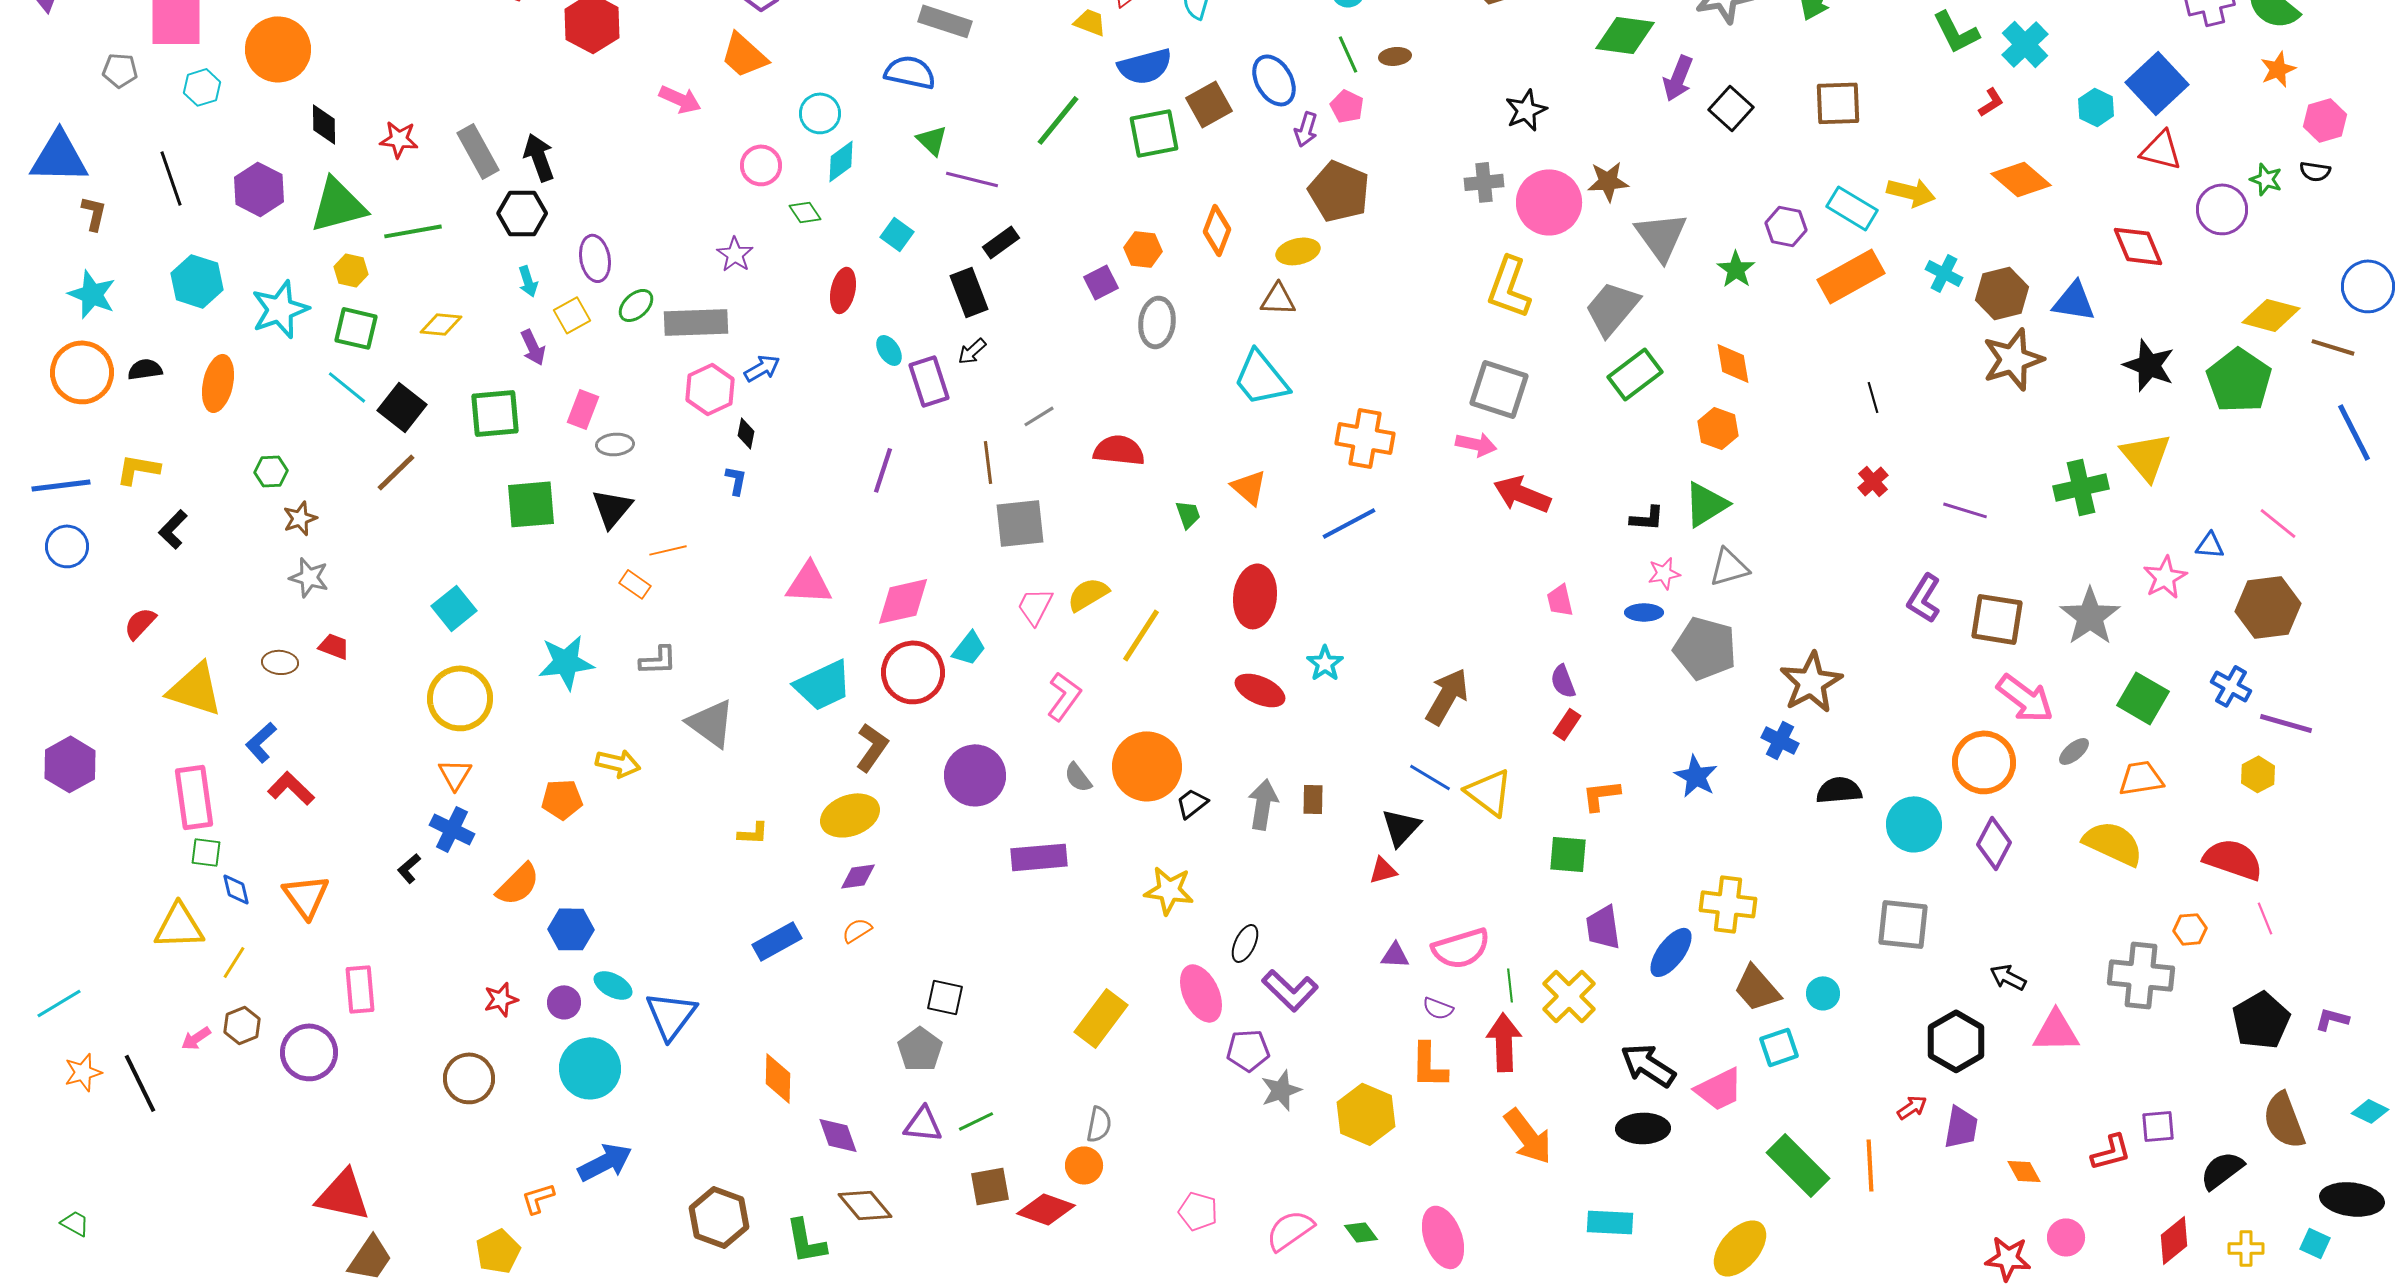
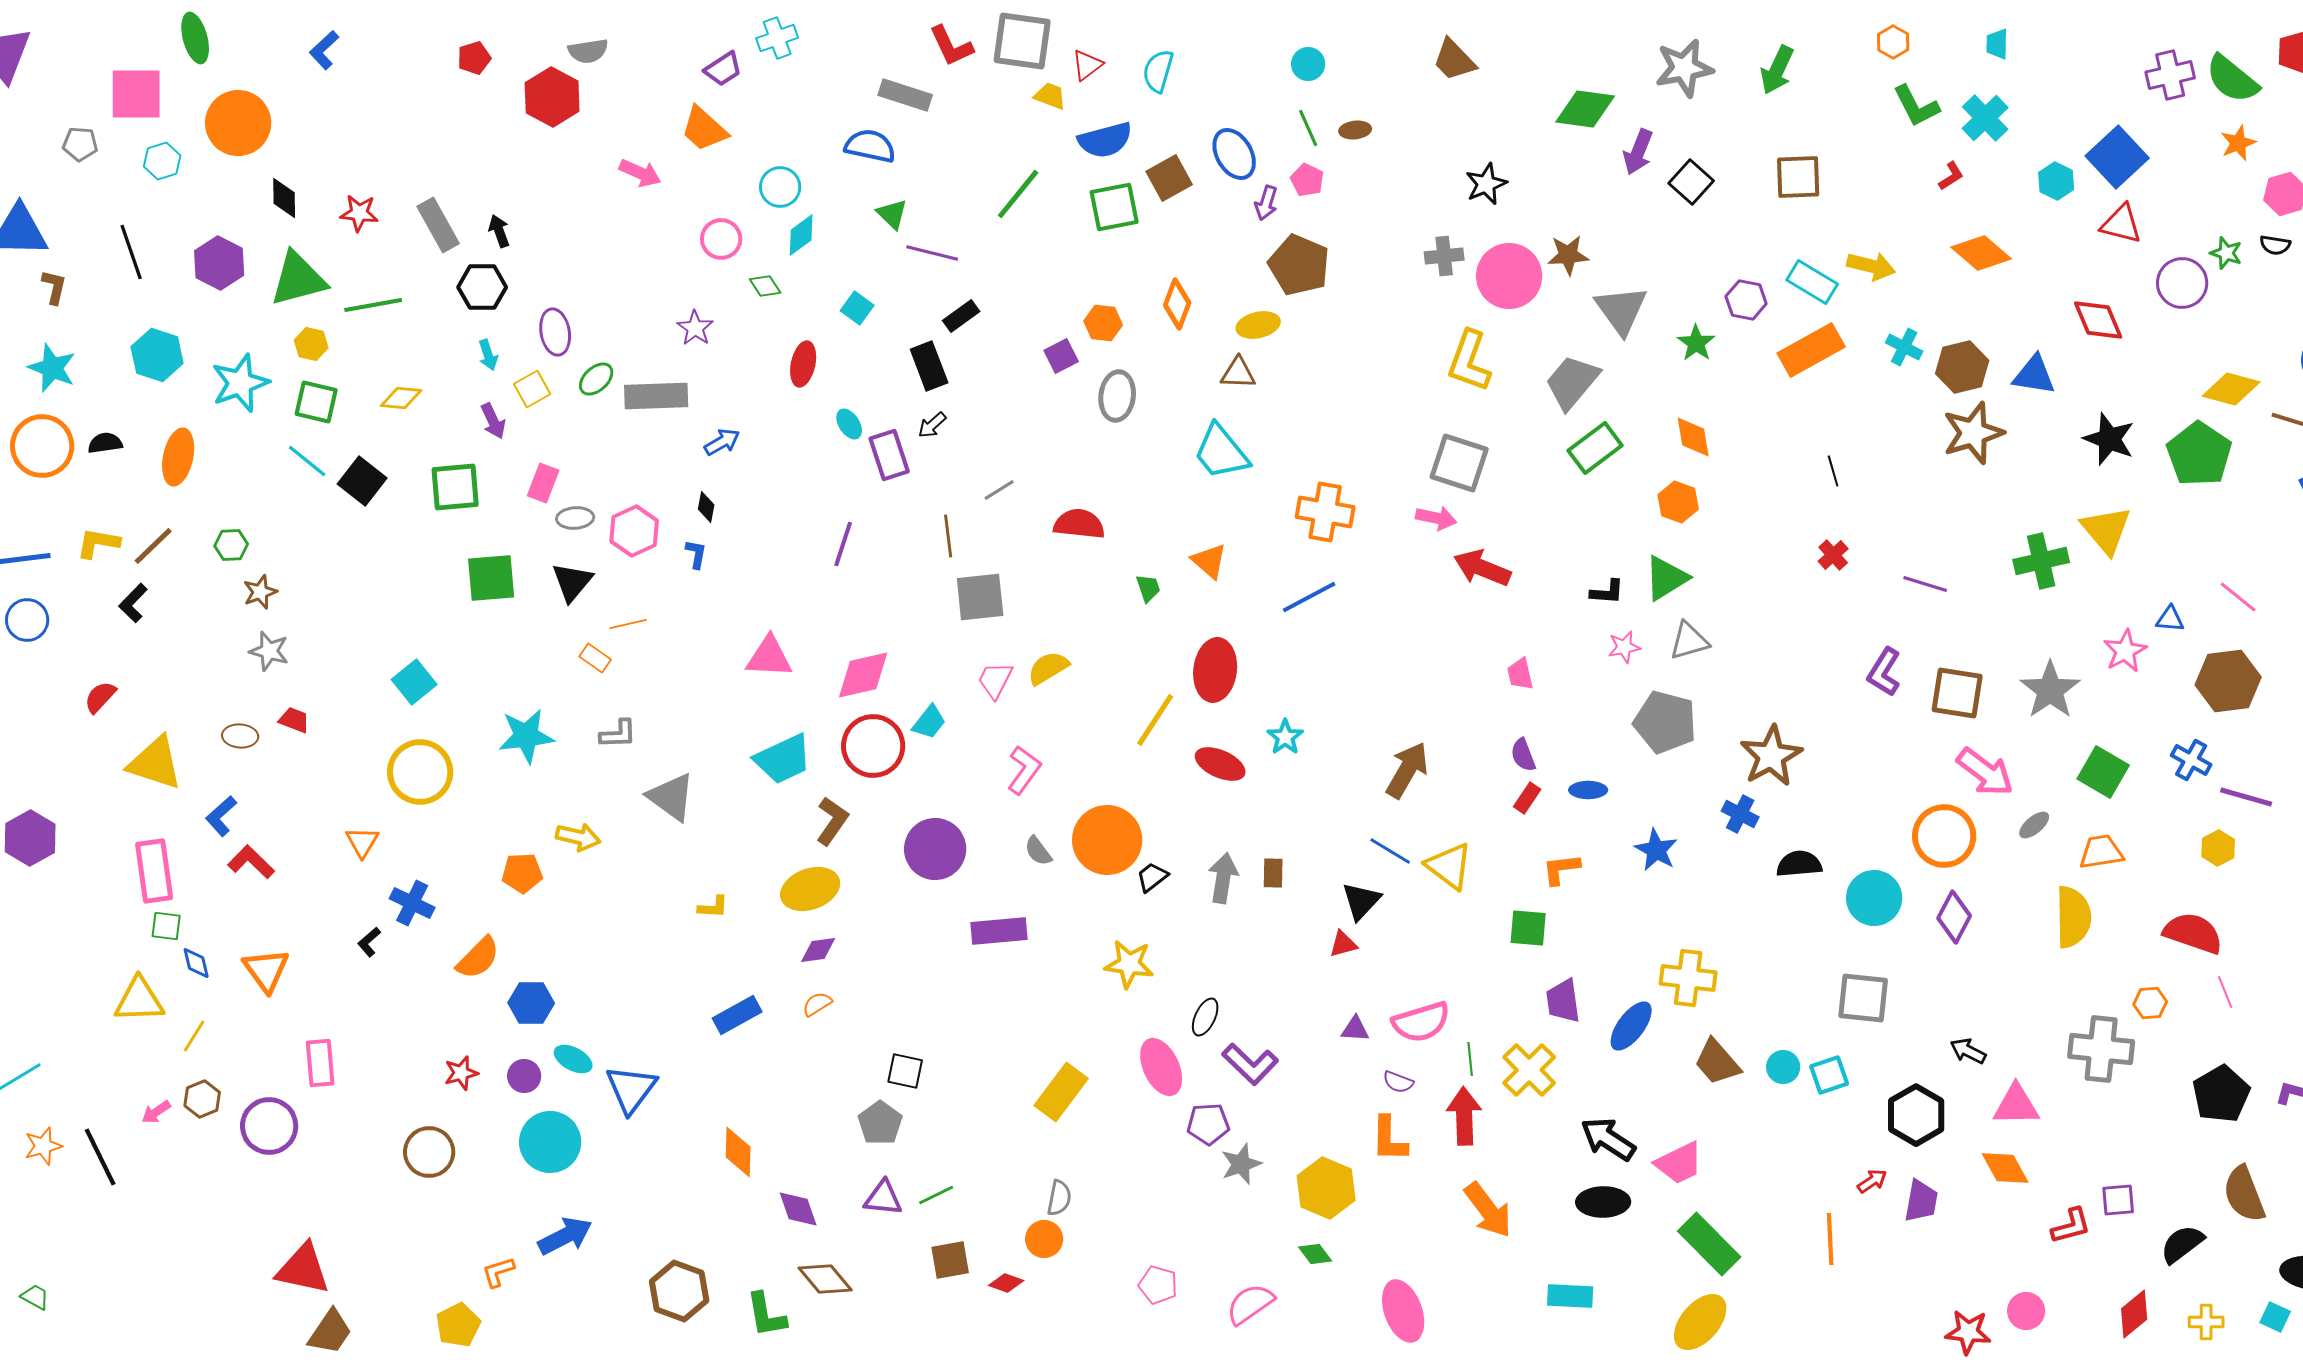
black arrow: (539, 157) -> (499, 231), size x0.7
pink hexagon: (710, 389) -> (634, 531), moved
brown line: (396, 472) -> (153, 546), moved
blue ellipse: (1644, 612) -> (1588, 790), moved
yellow line: (1141, 635) -> (1155, 720), moved
orange triangle: (455, 774) -> (362, 842), moved
yellow semicircle: (2113, 843) -> (2073, 917), turned 64
cyan square: (1779, 1047) -> (1829, 1075), moved
green rectangle: (1798, 1165) -> (1709, 1244), moved
orange diamond: (2024, 1171) -> (2005, 1168), moved, size x1.4
red diamond: (1046, 1209) -> (1006, 1283), size x0.6
green diamond: (1361, 1232) -> (1315, 1254), moved

